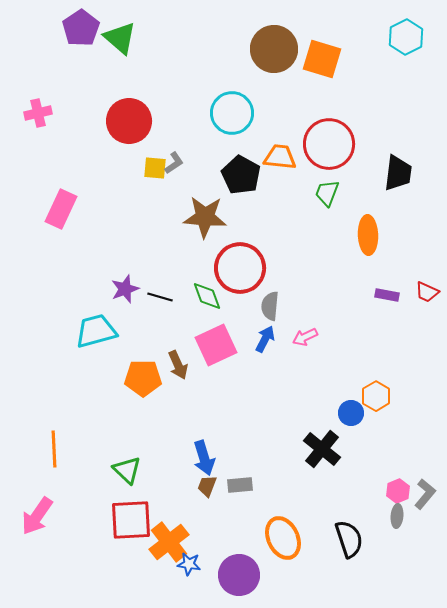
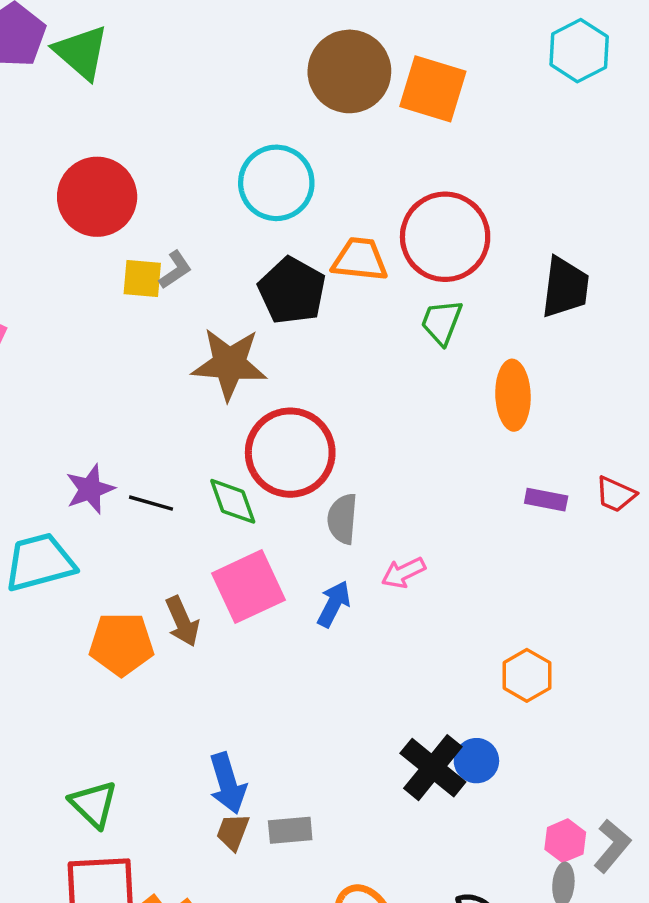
blue arrow: (265, 339) -> (334, 604), moved
blue circle: (351, 413) -> (476, 761), moved

